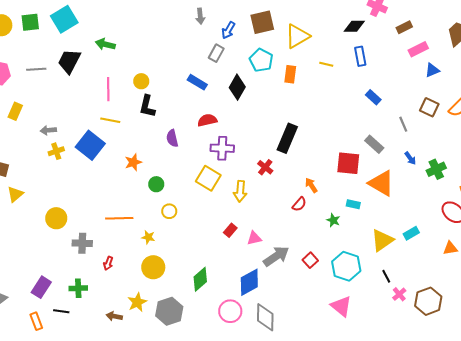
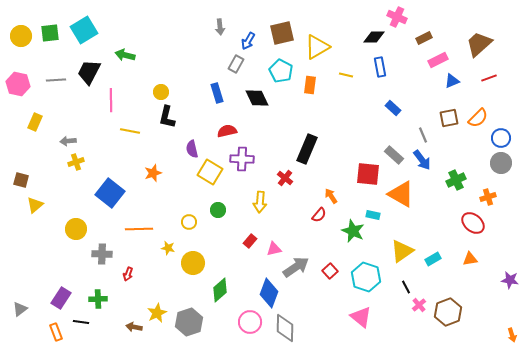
blue rectangle: (197, 82) -> (217, 93), turned 42
black diamond: (237, 87) -> (257, 98), turned -55
pink line: (108, 89) -> (111, 100), moved
brown square: (429, 107) -> (449, 118), turned -36
blue square: (90, 145) -> (110, 193), moved
blue arrow: (410, 158) -> (422, 160), moved, size x1.5
yellow square: (208, 178) -> (210, 172), moved
green circle: (156, 184) -> (218, 210), moved
green star: (333, 220) -> (353, 231), size x1.6
cyan rectangle: (411, 233) -> (433, 259), moved
yellow circle: (153, 267) -> (193, 263), moved
blue diamond: (249, 282) -> (269, 293), turned -40

